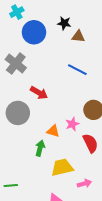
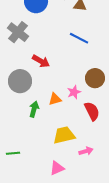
orange triangle: (53, 131) -> (55, 99), turned -32
green arrow: (40, 148) -> (34, 109), moved

